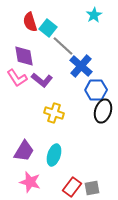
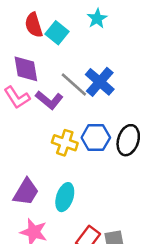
cyan star: (94, 15) -> (97, 18), moved
gray line: (63, 46) -> (74, 84), moved
blue hexagon: (96, 90) -> (96, 138), moved

